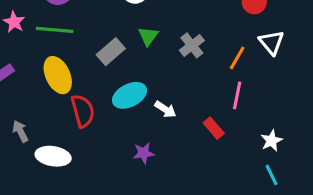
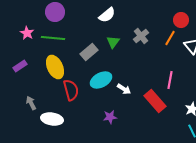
gray cross: (192, 45) -> (141, 36), moved
orange line: (237, 58) -> (170, 38), moved
red rectangle: (214, 128) -> (155, 101), size x1.6

